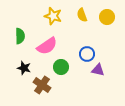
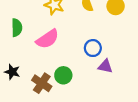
green circle: (61, 67) -> (63, 75), moved
black star: (24, 68) -> (12, 72), moved

